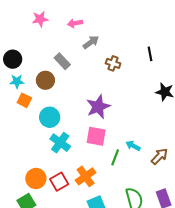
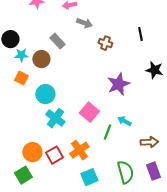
gray arrow: (91, 42) -> (84, 23), turned 56
cyan star: (17, 81) -> (21, 55), moved
purple star: (98, 107) -> (118, 84), moved
pink square: (96, 136) -> (89, 112), turned 30
brown arrow: (159, 156) -> (149, 142), moved, turned 42

